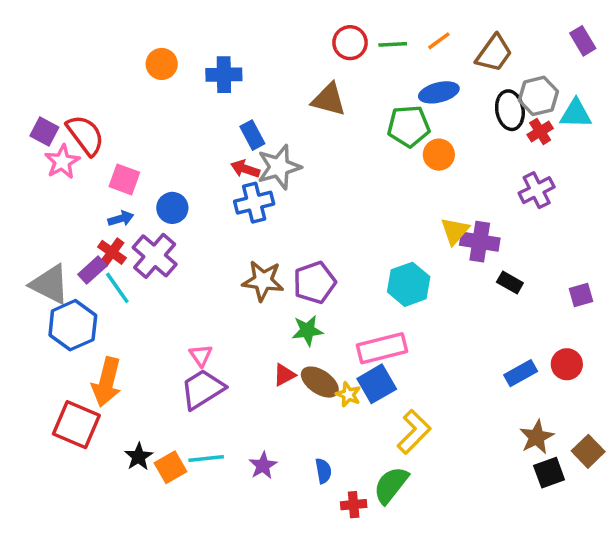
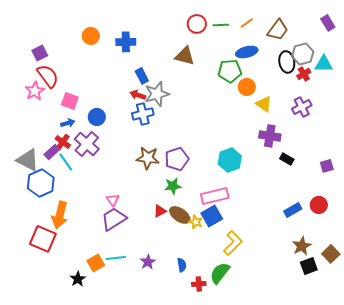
purple square: (44, 131) -> (40, 53), moved, turned 35
yellow triangle: (455, 231) -> (264, 104), moved, turned -36
black star: (139, 457) -> (78, 279), moved

